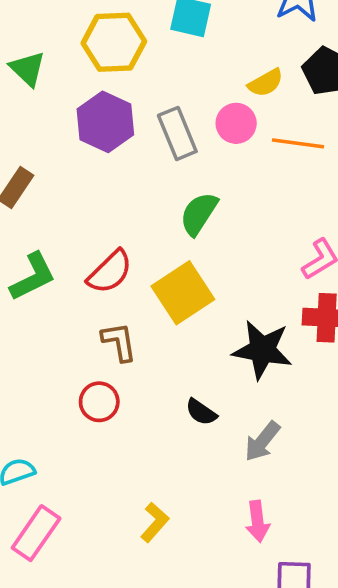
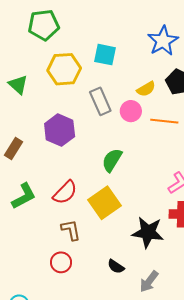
purple hexagon: (105, 122) -> (60, 130), moved
gray rectangle: (177, 133) -> (100, 101), moved

